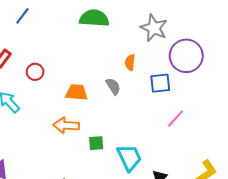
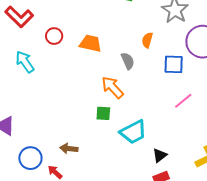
orange trapezoid: (77, 92) -> (90, 43), moved
orange arrow: (66, 125) -> (112, 87), moved, turned 35
cyan trapezoid: (129, 158) -> (133, 132), turned 80

